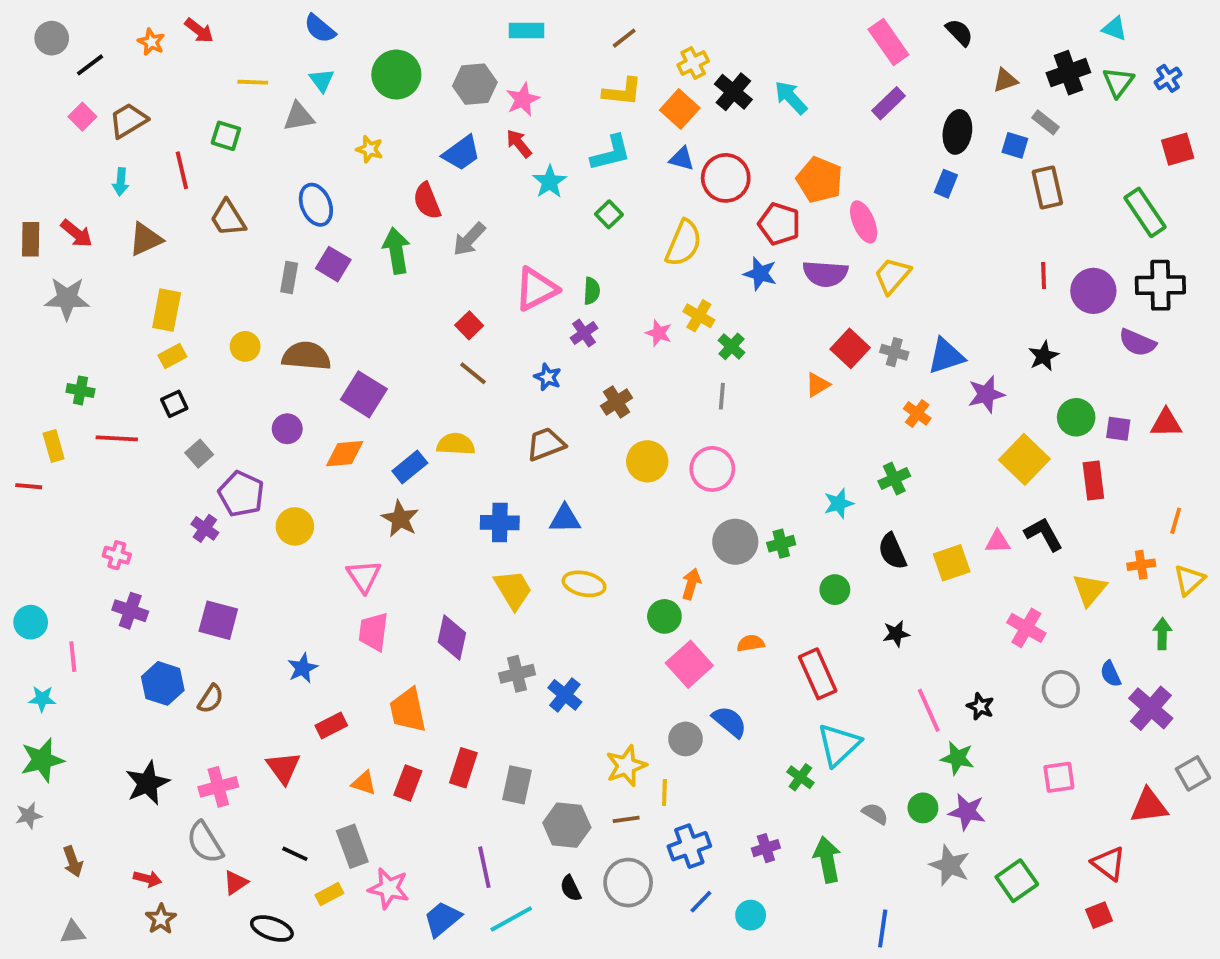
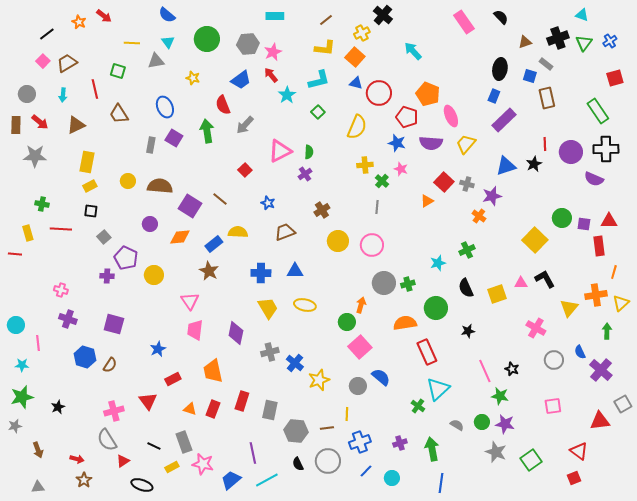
gray circle: (52, 38) -> (27, 94), moved
black cross: (733, 92) -> (383, 15), moved
purple rectangle: (888, 103) -> (504, 120), moved, size x1.4
yellow cross: (699, 316) -> (365, 165), turned -35
pink star: (659, 333) -> (401, 169), moved
blue triangle: (946, 356) -> (506, 166), moved
black star: (1044, 356) -> (534, 164), moved
brown line: (473, 373) -> (220, 199), moved
blue star: (548, 377) -> (268, 203), moved
purple star: (986, 394) -> (492, 196), moved
black square: (174, 404) -> (91, 211), turned 32
red rectangle: (1093, 480) -> (599, 246), moved
purple cross: (205, 528) -> (107, 276), turned -32
orange cross: (1141, 565) -> (596, 295), size x1.5
green circle: (835, 590) -> (436, 308), size x1.5
orange semicircle: (751, 643) -> (405, 323), moved, size x1.6
yellow star: (626, 766) -> (319, 380), moved
black star: (147, 783) -> (58, 407), moved, size x0.6
blue line: (883, 929) -> (441, 483), moved

